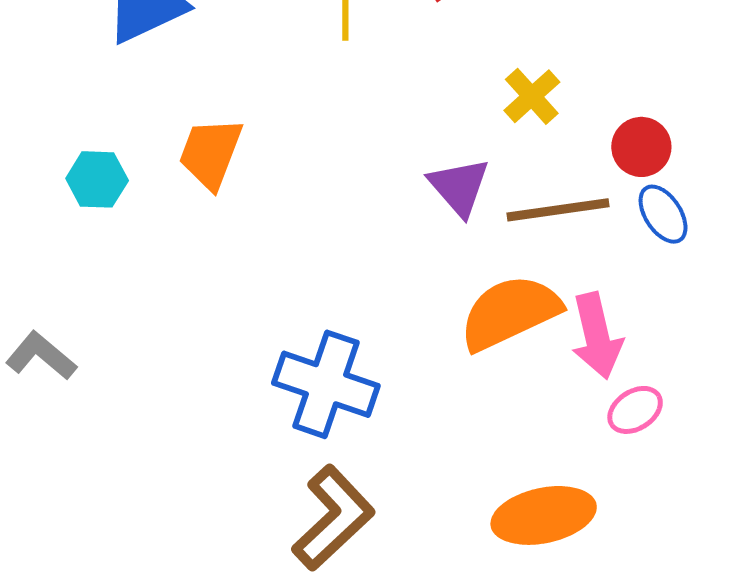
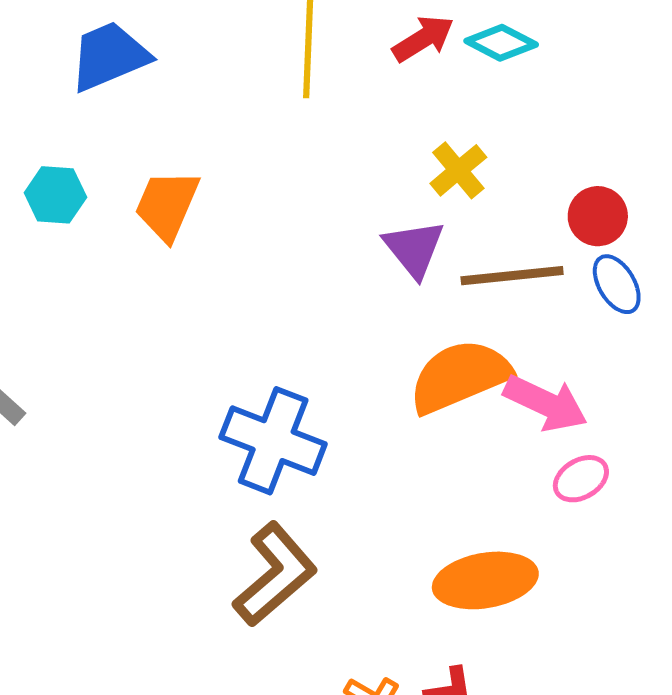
yellow cross: (532, 96) -> (458, 170), moved
cyan hexagon: (97, 179) -> (55, 195), moved
pink arrow: (597, 336) -> (546, 403), turned -54

